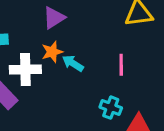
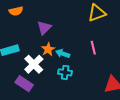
white cross: (25, 70) -> (34, 64), turned -30
cyan cross: (111, 108) -> (65, 72), moved

